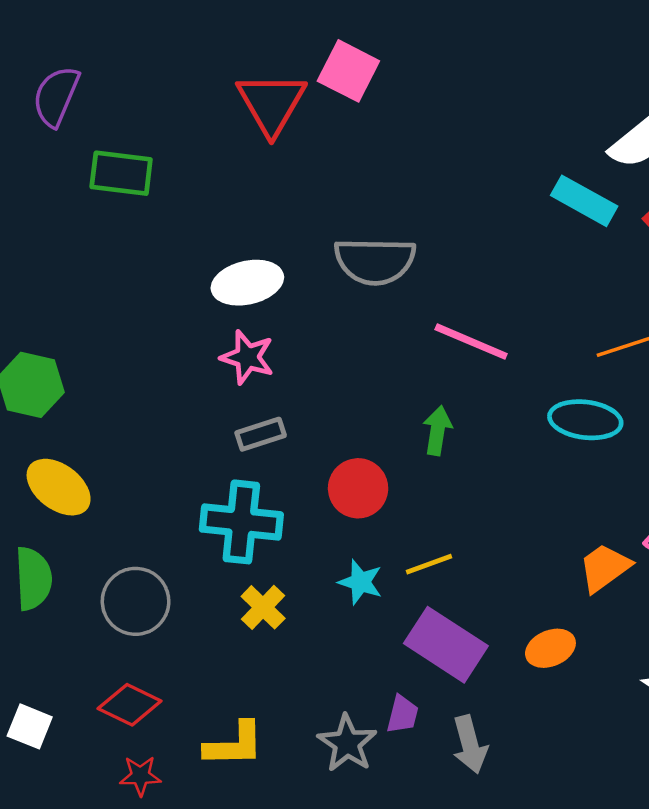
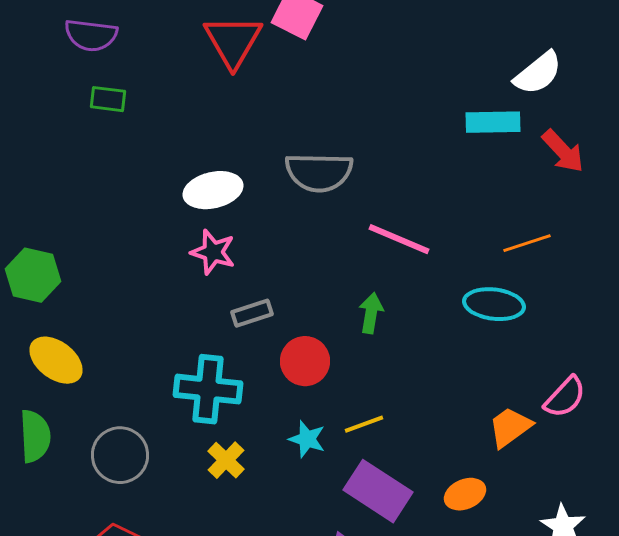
purple semicircle: (56, 96) -> (91, 35), moved, turned -106
green rectangle: (121, 173) -> (108, 99), size x0.7
cyan rectangle: (584, 201) -> (493, 122), turned -30
gray rectangle: (261, 434) -> (252, 313), moved

